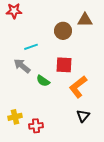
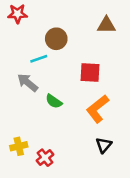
brown circle: (63, 31) -> (56, 39), moved
red square: (64, 65) -> (90, 73), moved
red cross: (36, 126) -> (45, 158), turned -32

